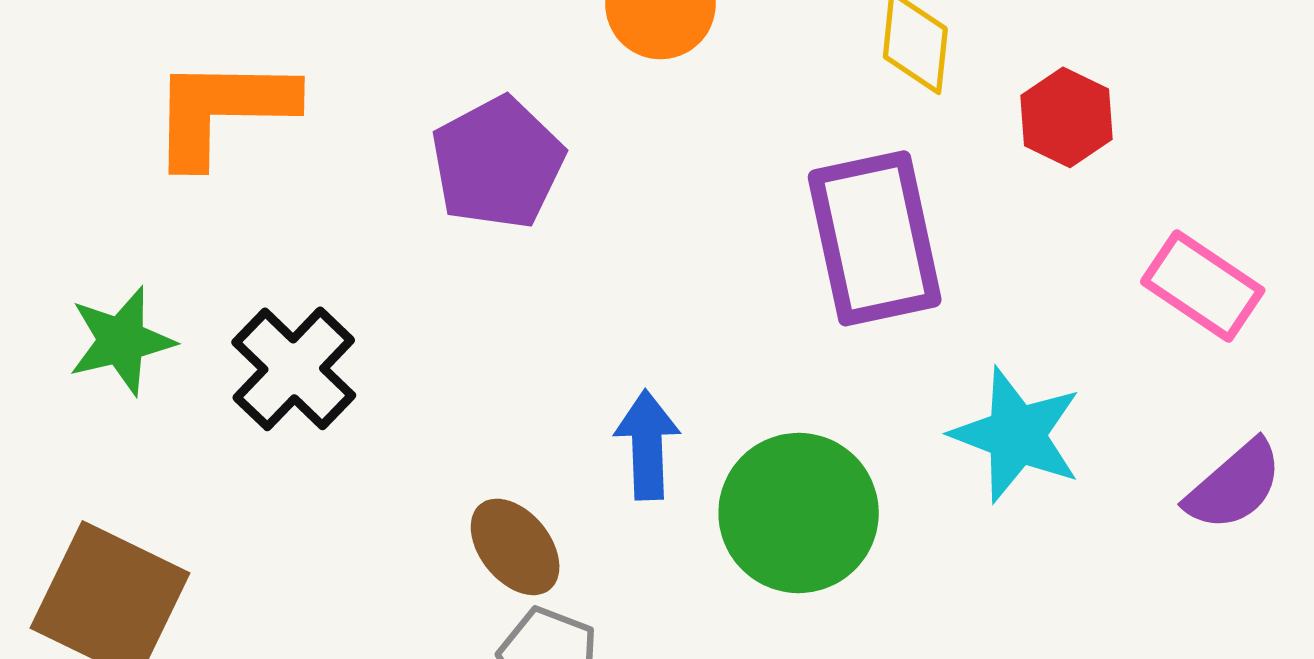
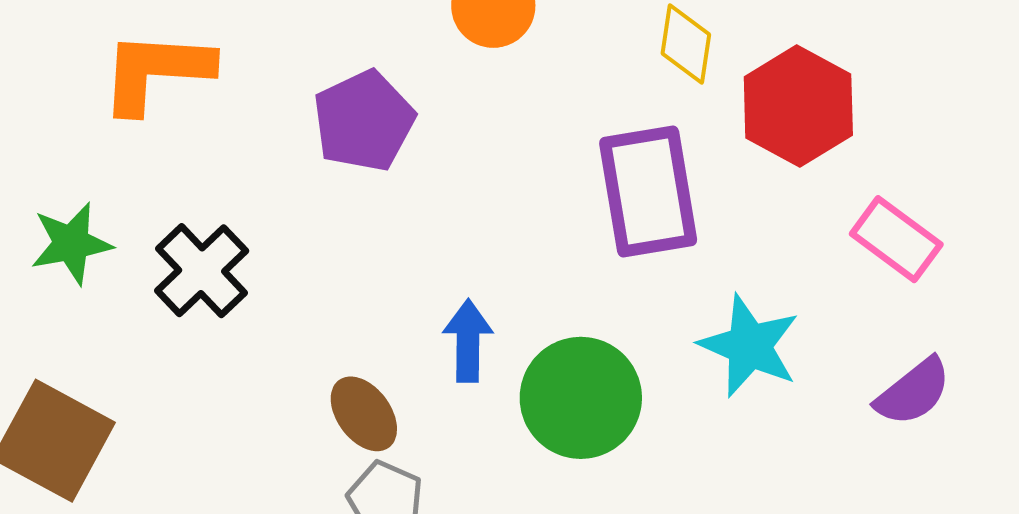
red hexagon: (1066, 117) -> (798, 106), size x1.6

